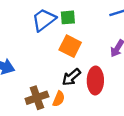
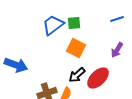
red ellipse: (95, 81) -> (98, 78), turned 45

